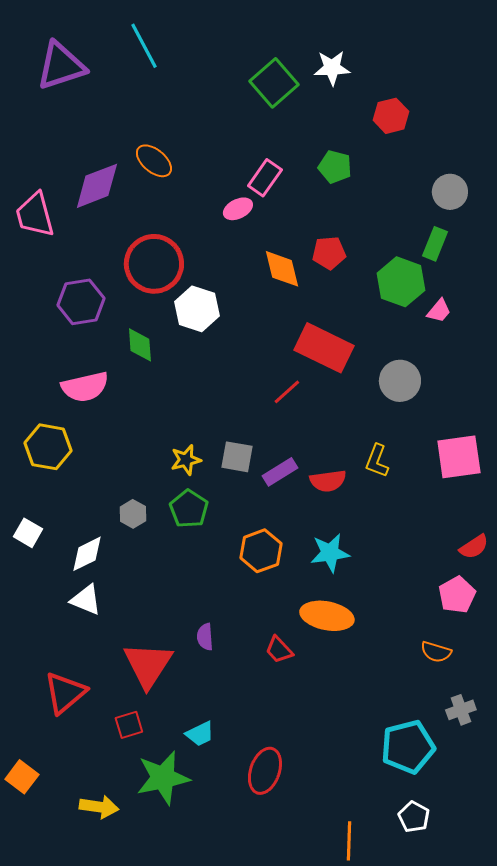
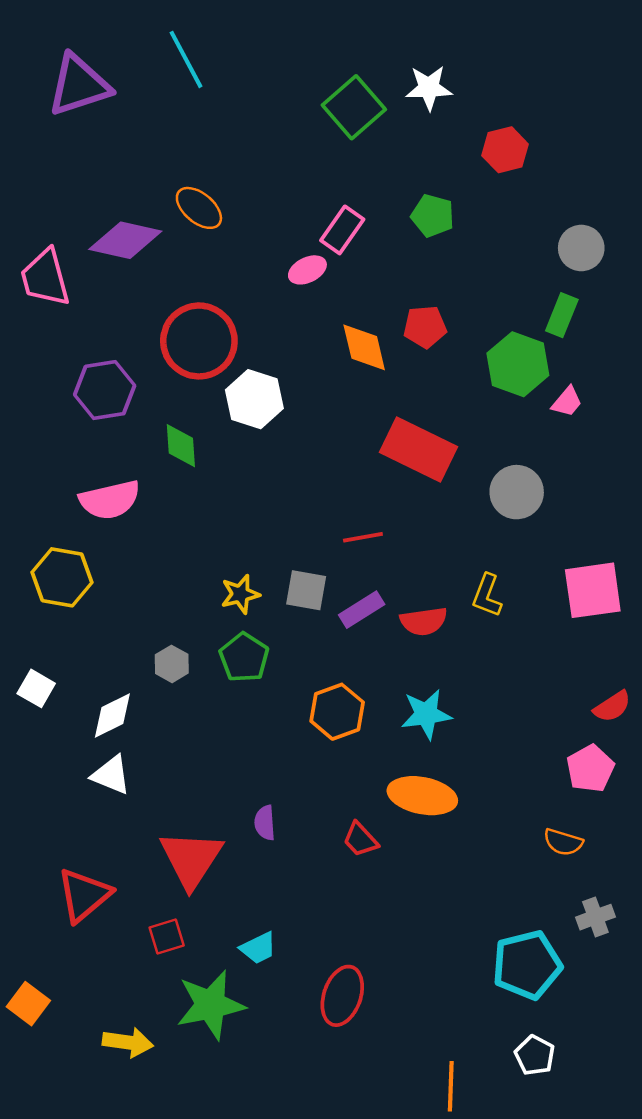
purple diamond: (97, 186) -> (125, 240), turned 34
red line: (287, 392) -> (363, 537), moved, turned 32

